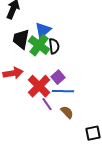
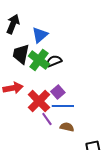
blue triangle: (43, 30) -> (40, 35), moved
black semicircle: (54, 46) -> (54, 61), turned -105
brown semicircle: (67, 112) -> (67, 127), turned -32

